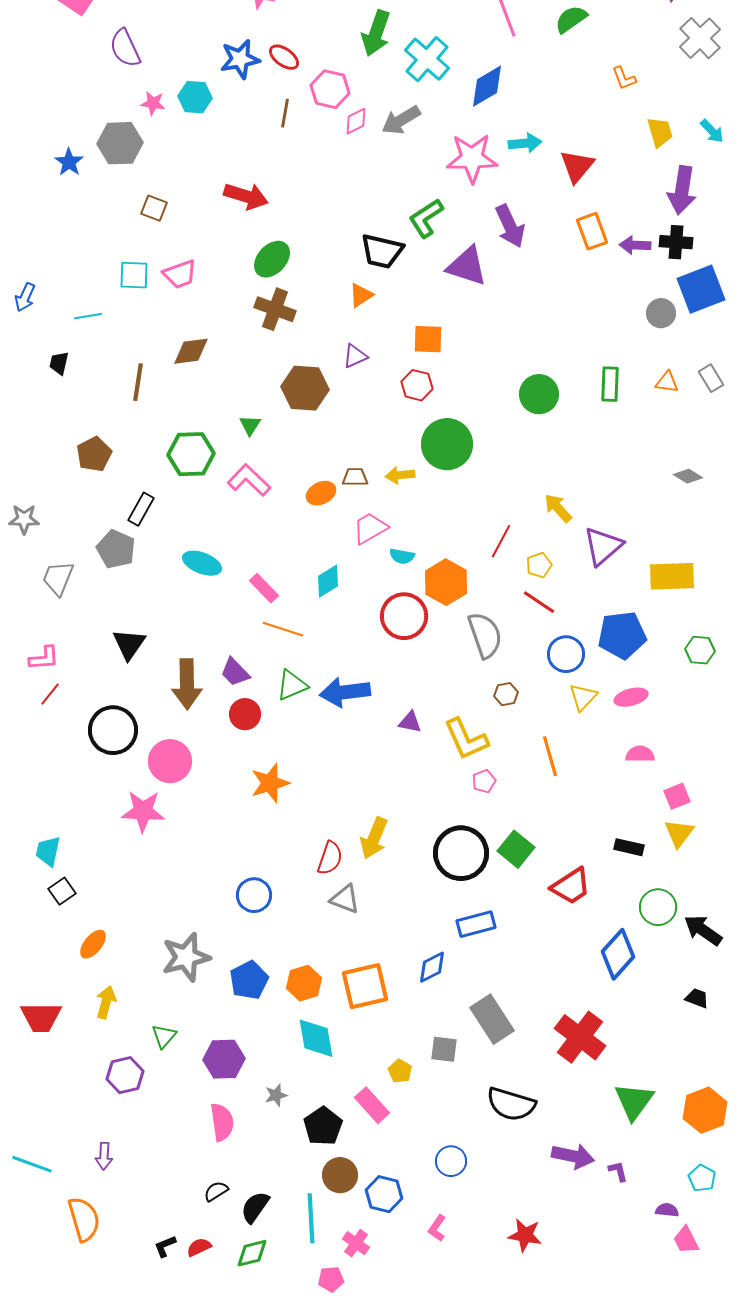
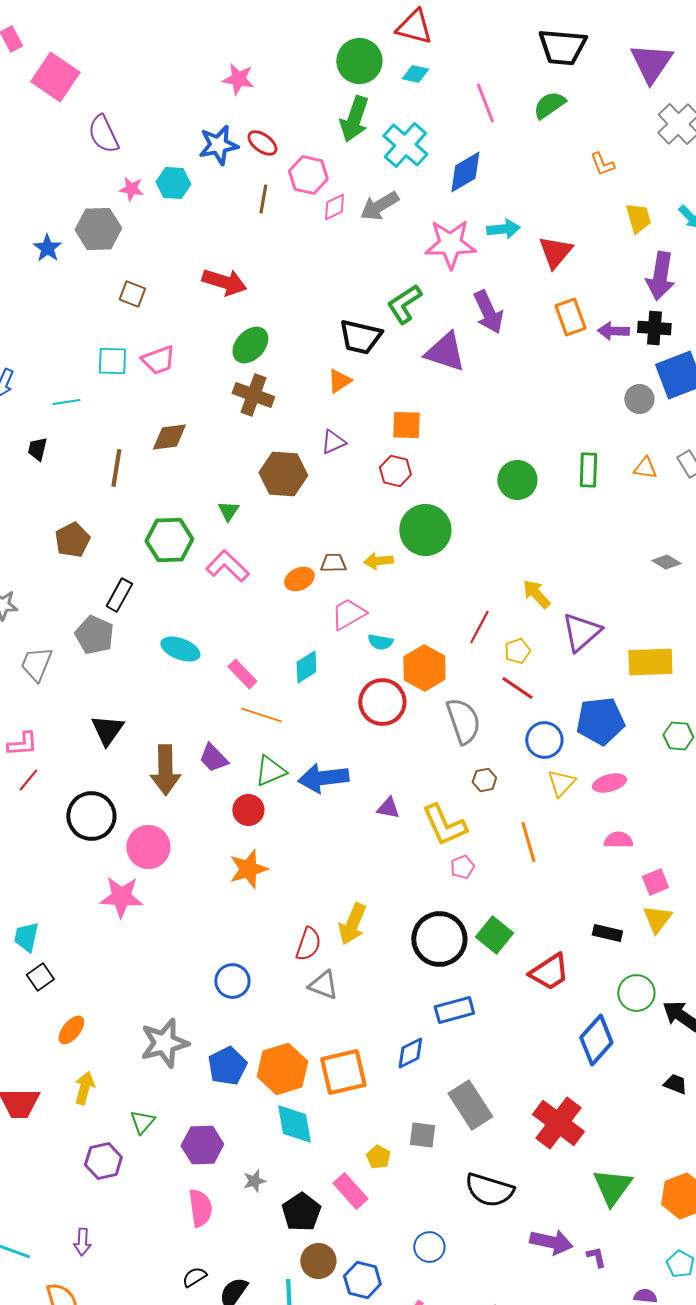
red circle: (245, 714) -> (248, 810), moved
orange hexagon: (304, 983) -> (282, 1069), size x1.4

